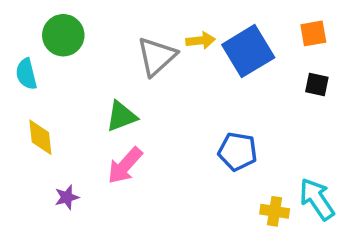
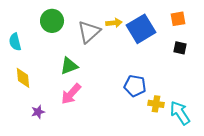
green circle: (63, 35) -> (52, 21), moved
yellow cross: (275, 211) -> (156, 104), moved

